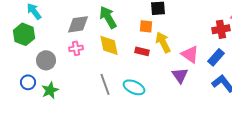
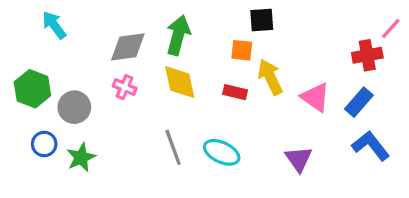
green arrow: (108, 17) -> (178, 35), turned 45
green hexagon: (24, 34) -> (32, 89), moved
pink cross: (76, 48) -> (125, 87), turned 32
purple triangle: (180, 75) -> (299, 159), moved

